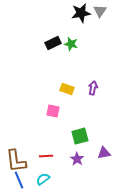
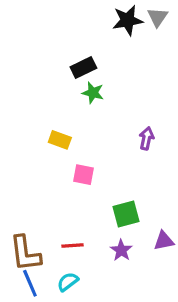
green star: (71, 44) -> (93, 93), moved
yellow rectangle: (67, 89) -> (60, 140), moved

